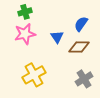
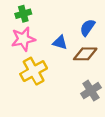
blue triangle: (57, 37) -> (60, 42), turned -40
yellow cross: (34, 75) -> (34, 71), moved

